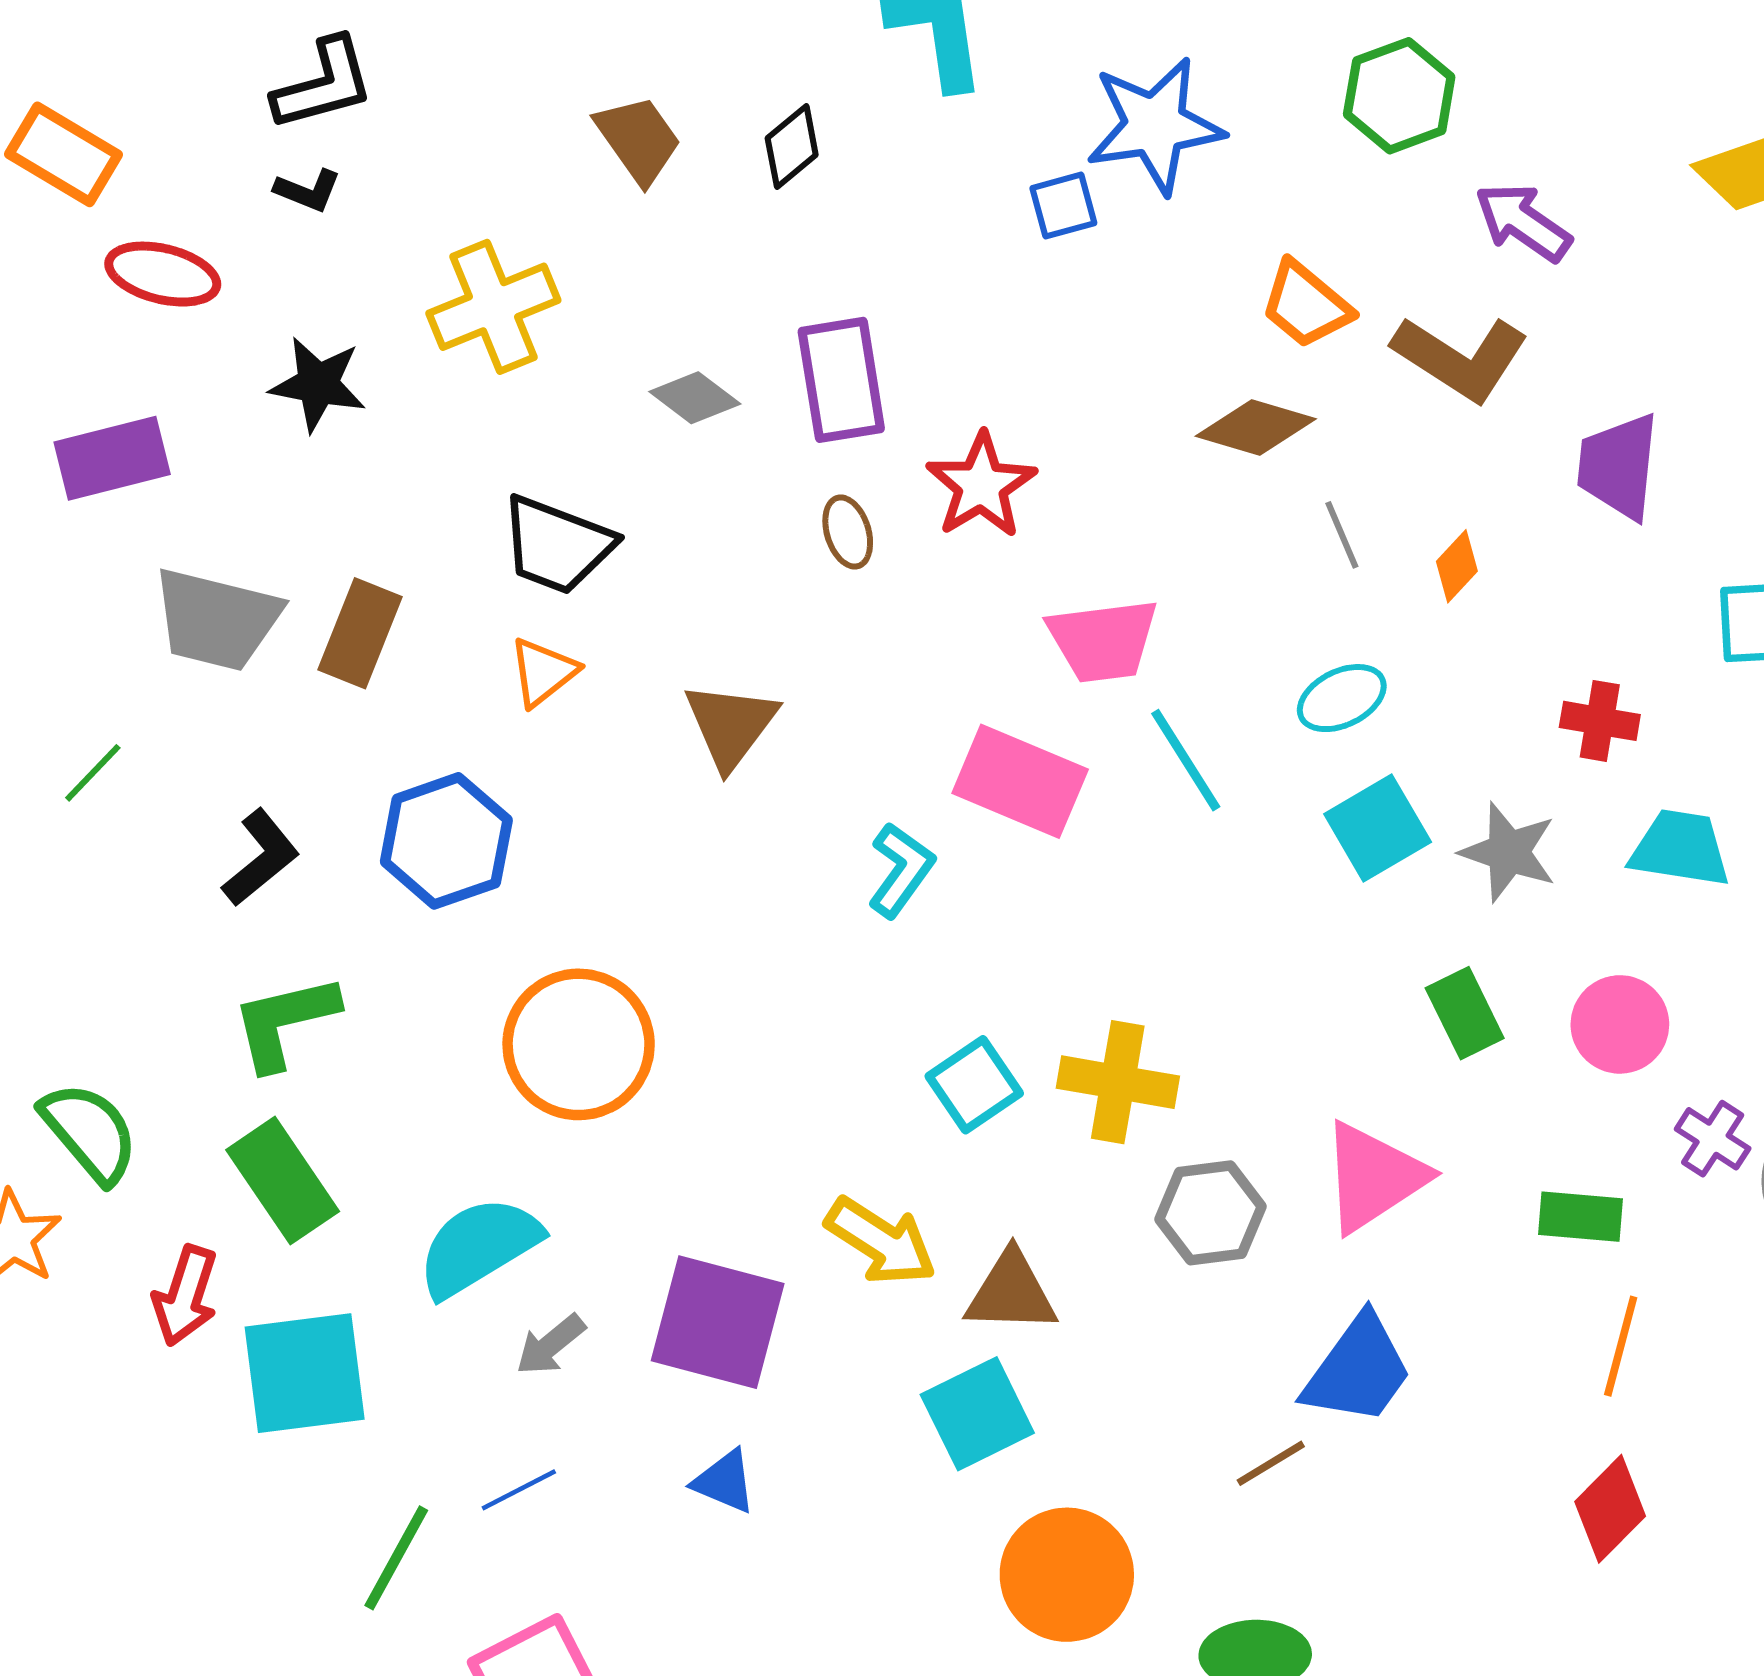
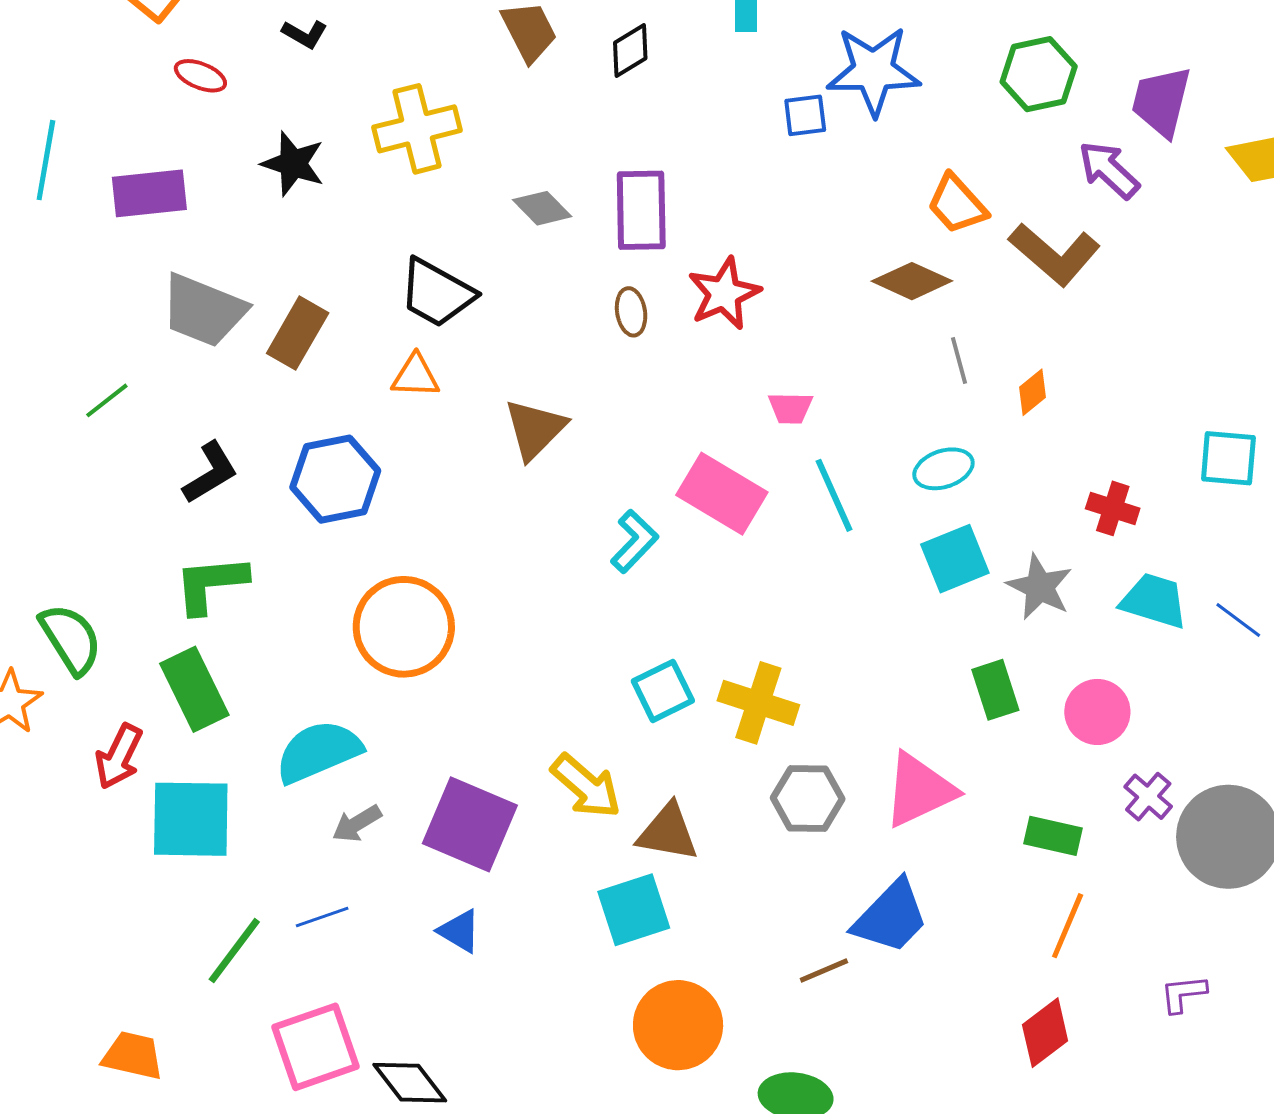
red ellipse: (163, 274) -> (200, 76), size x0.7
purple trapezoid: (1618, 466) -> (1161, 101), moved
pink trapezoid: (1103, 640) -> (790, 408), size x0.6
orange triangle: (543, 672) -> (416, 376), turned 32

